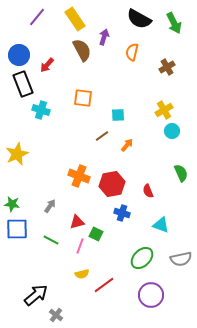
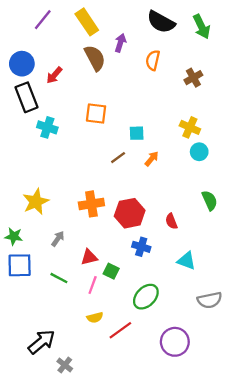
yellow cross: (164, 110) -> (190, 127), turned -36
orange arrow: (127, 145) -> (152, 159), moved
yellow star: (17, 154) -> (36, 202), moved
orange cross: (79, 176) -> (91, 204), turned -30
green ellipse: (142, 258) -> (146, 297), moved

